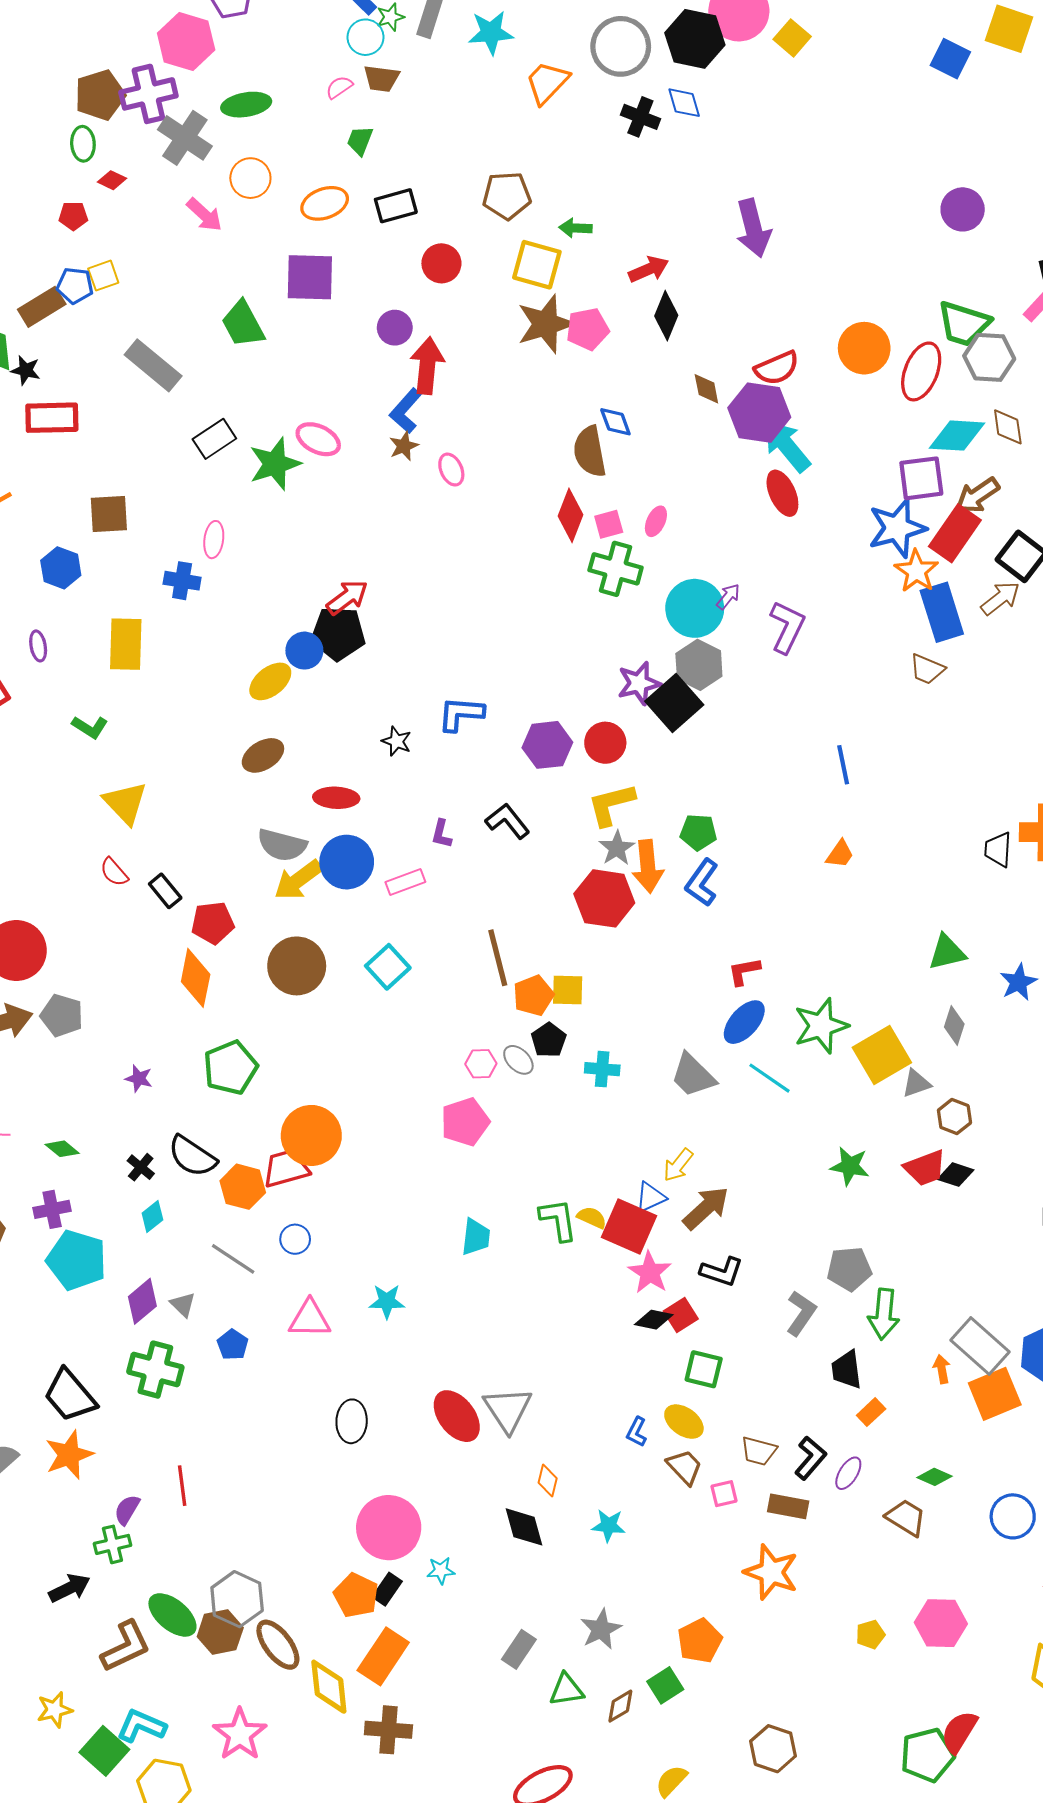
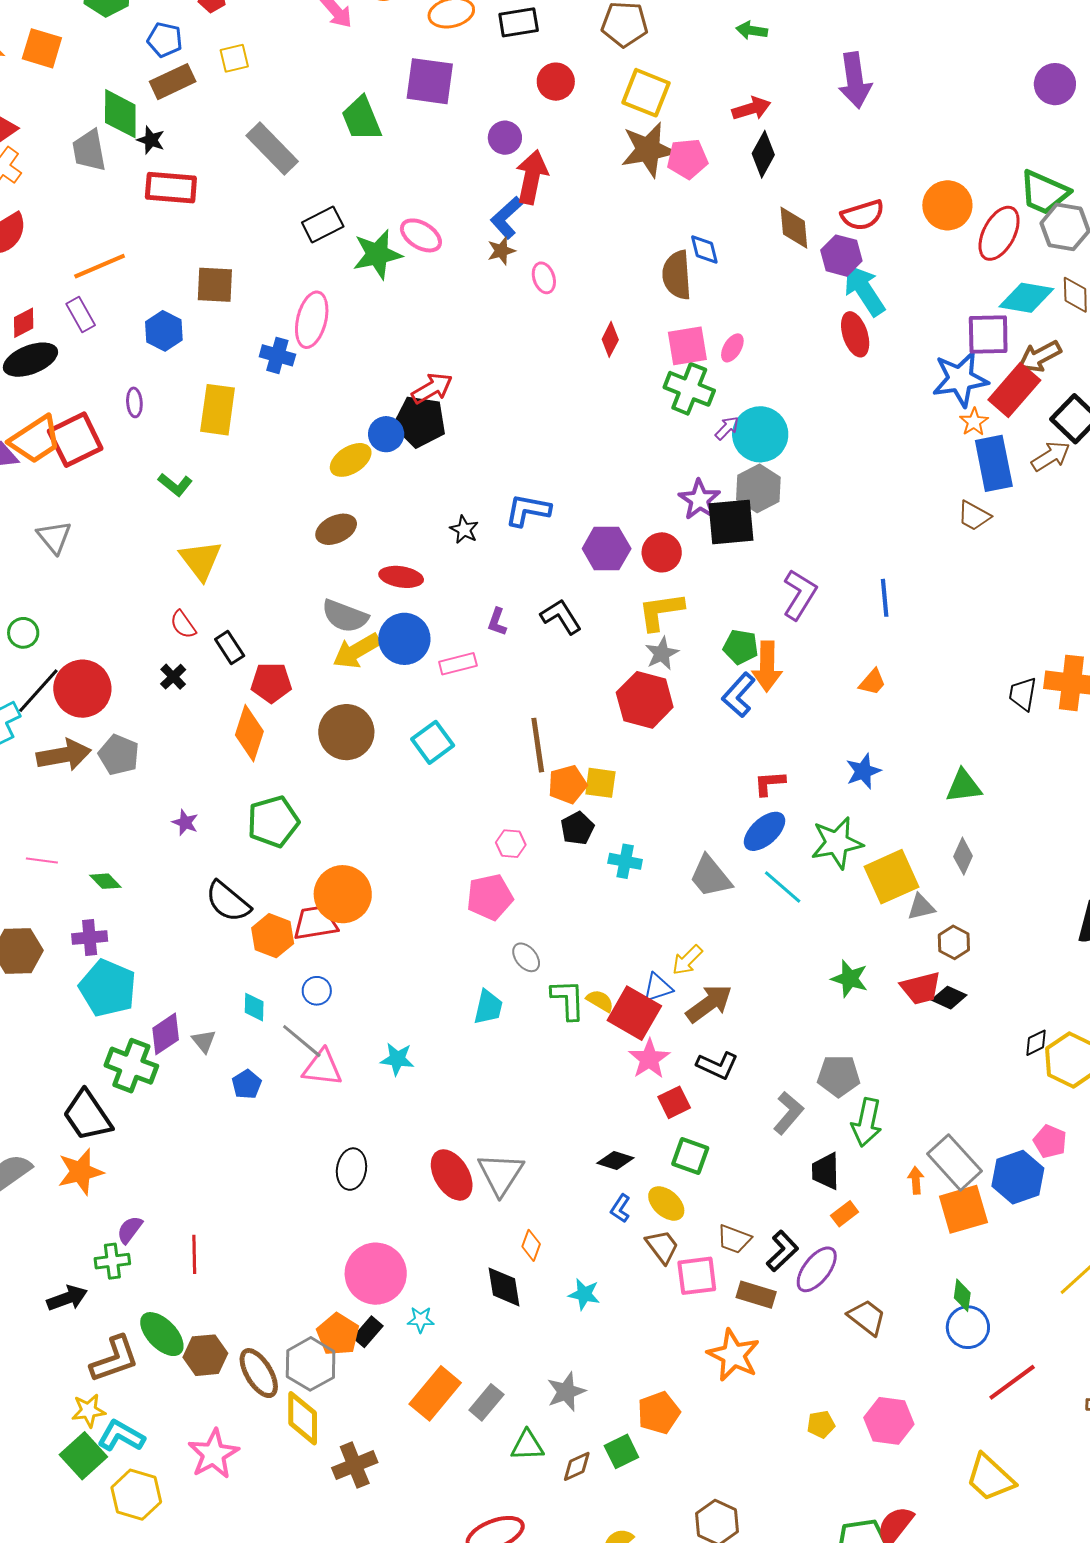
green arrow: (575, 228) -> (752, 30), moved
blue pentagon: (75, 286) -> (165, 40), moved
brown diamond: (706, 389) -> (794, 228), size x1.4
purple hexagon: (759, 413) -> (841, 256), size x0.7
red diamond: (570, 515) -> (610, 339), moved, size x0.7
pink square: (609, 524) -> (687, 346), size x1.5
pink ellipse: (214, 540) -> (312, 320), size x1.6
orange star: (916, 571) -> (974, 422), size x0.7
purple arrow: (728, 597) -> (727, 428), moved
purple L-shape: (787, 627) -> (800, 595), moved
purple star: (639, 683) -> (700, 500), turned -30
black square: (674, 703) -> (731, 522), turned 30
orange arrow: (648, 866) -> (767, 666), moved
blue star: (1018, 982) -> (863, 771), moved
gray ellipse: (518, 1060) -> (526, 957), moved
black cross: (141, 1167) -> (173, 677), moved
cyan diamond: (152, 1216) -> (254, 1007), moved, turned -56
gray line: (233, 1259) -> (302, 1041), moved
black diamond: (654, 1320) -> (615, 1161), moved
green cross: (155, 1370) -> (131, 1066), moved
purple ellipse: (848, 1473) -> (817, 1269), size x1.5
green diamond: (935, 1477) -> (962, 1295), moved, turned 68
red line: (182, 1486) -> (194, 1254), moved
pink square: (724, 1494) -> (697, 1276), size x1.6
gray hexagon: (237, 1599) -> (311, 1364), moved
orange rectangle: (383, 1656) -> (435, 1393), moved
yellow star: (55, 1710) -> (88, 1411), moved
brown cross: (388, 1730) -> (355, 1465), turned -33

